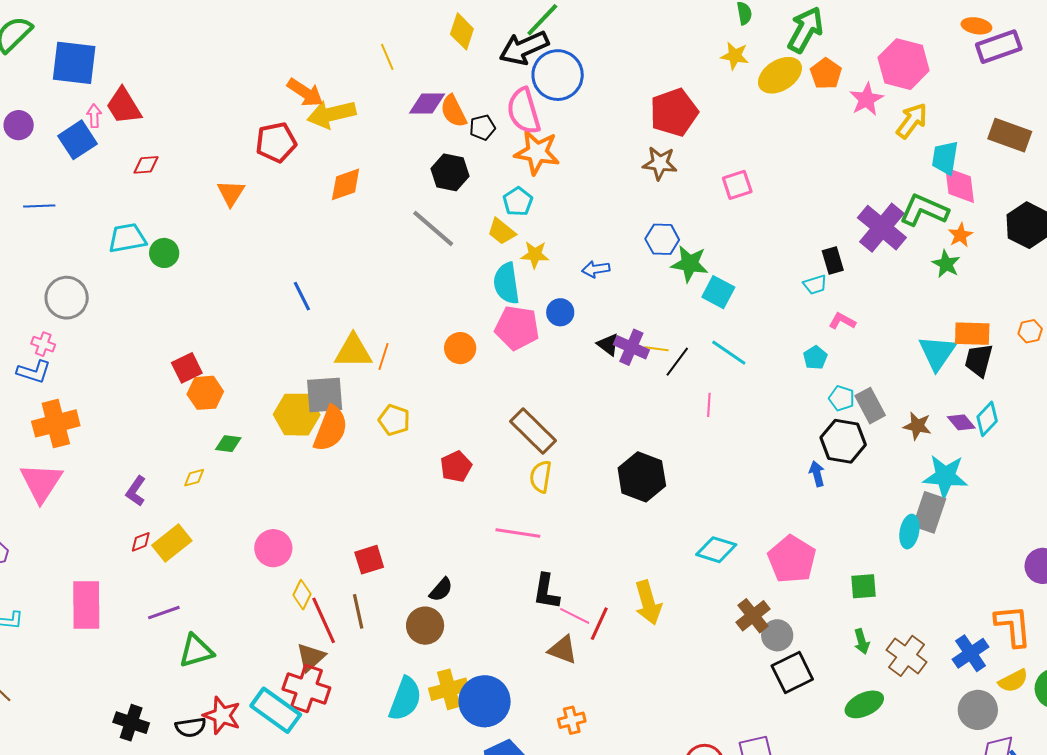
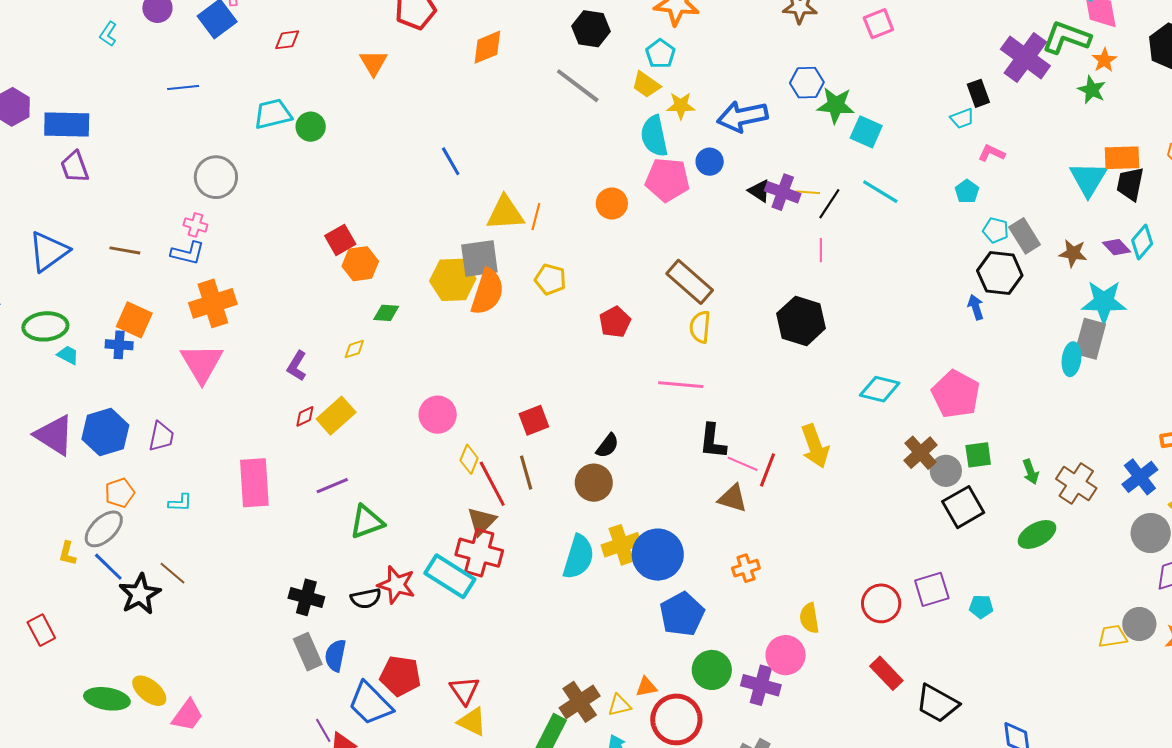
blue arrow: (596, 269) -> (742, 116), size x1.8
pink line: (709, 405) -> (821, 250), moved
green square: (864, 586) -> (978, 455), moved

